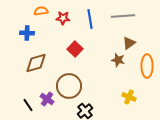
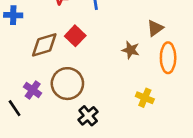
brown triangle: (129, 43) -> (155, 28), moved
brown diamond: (36, 63) -> (44, 45), moved
purple cross: (47, 99) -> (33, 90), moved

